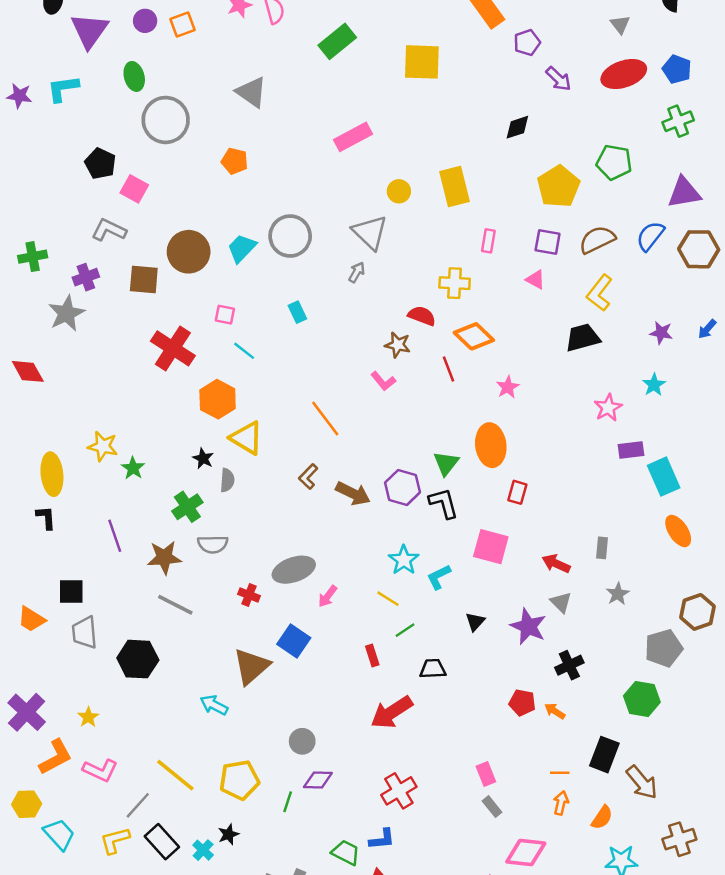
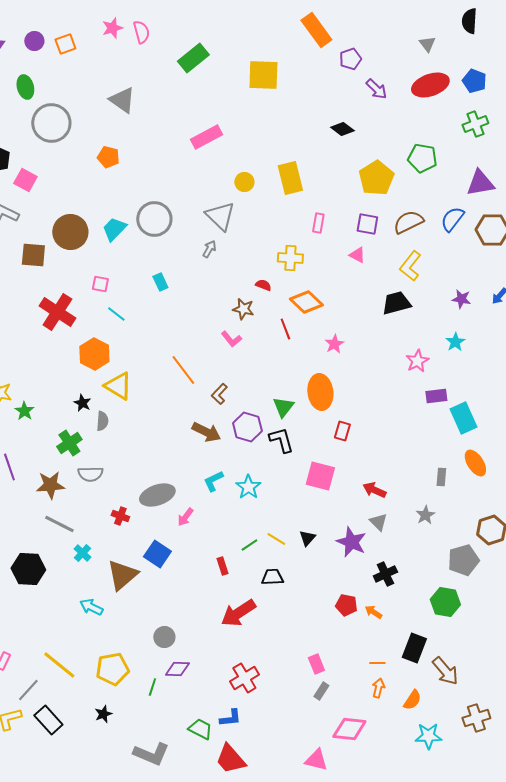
black diamond: (517, 127) -> (342, 129), turned 55
red semicircle: (422, 316) -> (263, 285), size x0.7
brown L-shape: (308, 477) -> (219, 394), moved
gray rectangle: (602, 548) -> (441, 477), moved
cyan L-shape: (439, 577) -> (213, 481), moved
yellow line: (388, 599) -> (276, 539), moved
gray rectangle: (492, 807) -> (321, 691), turned 72
cyan cross: (203, 850) -> (82, 553), moved

